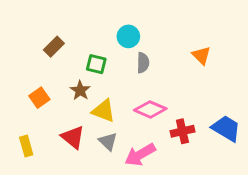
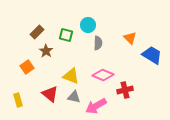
orange triangle: (201, 55) -> (130, 38), moved
green square: (96, 64) -> (66, 35), moved
brown star: (80, 90) -> (46, 51), moved
blue trapezoid: (226, 128) -> (152, 55), moved
gray triangle: (108, 142) -> (74, 97), turned -32

